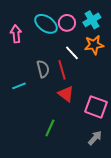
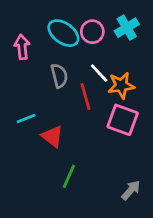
orange star: (94, 45) -> (121, 85), moved
gray semicircle: (43, 69) -> (59, 76), moved
red triangle: (66, 94) -> (52, 136), moved
pink square: (96, 107) -> (123, 120), moved

